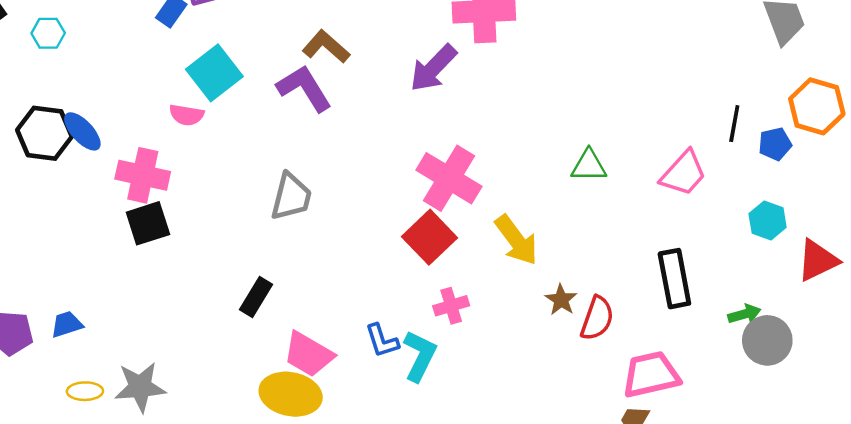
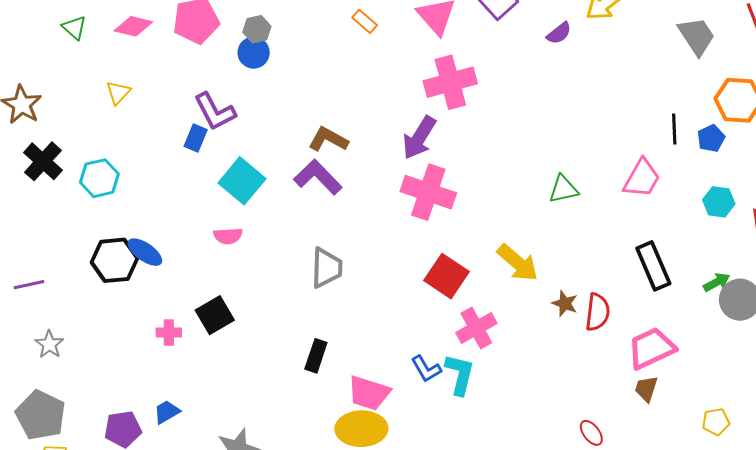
cyan hexagon: (48, 33) -> (99, 178), size x1.4
pink semicircle: (187, 115) -> (228, 236), moved
pink cross: (143, 175) -> (169, 333), moved, size x0.6
pink cross: (449, 178) -> (428, 192), moved
pink cross: (451, 306) -> (476, 328), size x1.4

